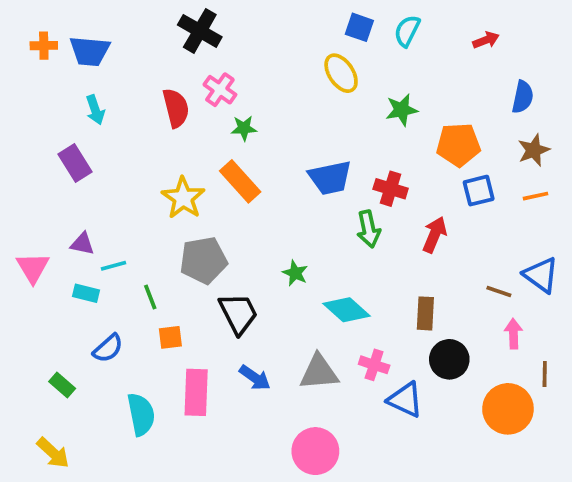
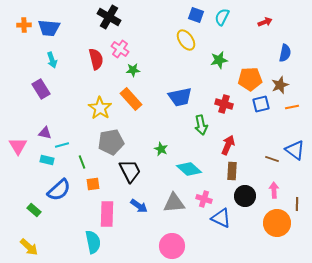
brown star: (534, 150) -> (280, 85), moved
red cross: (391, 189) -> (224, 104), moved
red arrow: (435, 235) -> (228, 145), moved
pink arrow: (513, 334) -> (274, 190), moved
blue semicircle: (108, 348) -> (59, 190), size x1.4
cyan semicircle: (141, 414) -> (93, 242), moved

